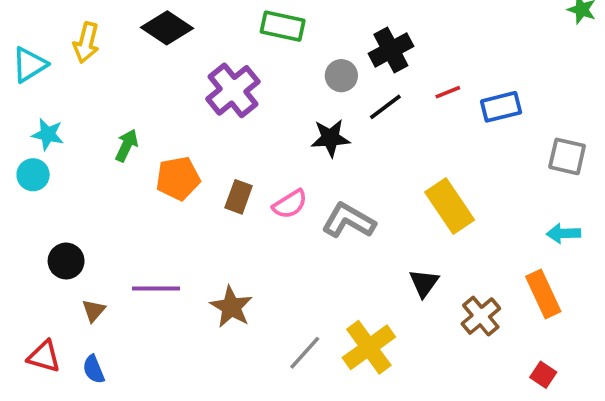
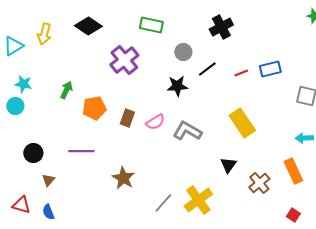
black cross: (391, 50) -> (221, 27), moved
red line: (448, 92) -> (241, 73), moved
purple line: (156, 289) -> (81, 151), moved

